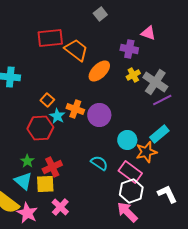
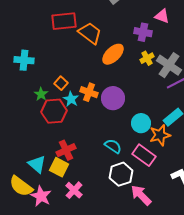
green star: (27, 161) -> (41, 94), moved
yellow square: (45, 184) -> (59, 167), turned 30
white hexagon: (131, 191) -> (121, 174), moved

